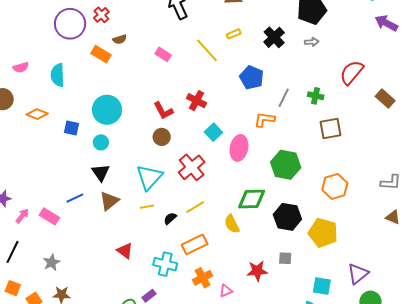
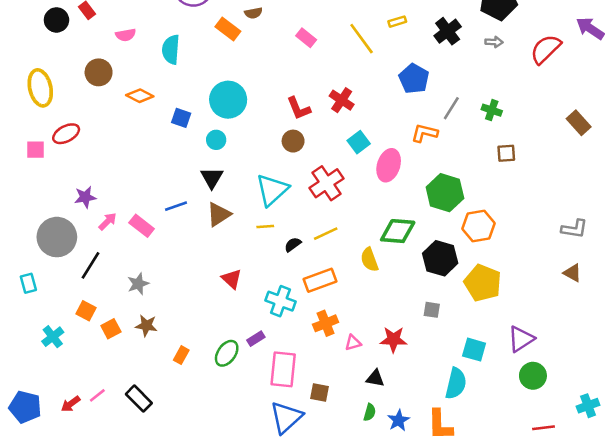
red semicircle: (352, 72) -> (546, 49), moved
brown square: (331, 129) -> (506, 153), size x0.7
orange hexagon: (335, 186) -> (479, 226), moved
red star: (257, 271) -> (393, 339), moved

